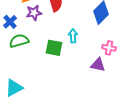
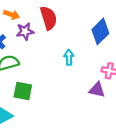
green square: (54, 48) -> (23, 91), moved

